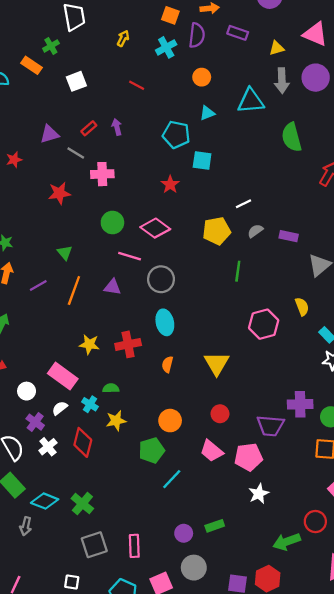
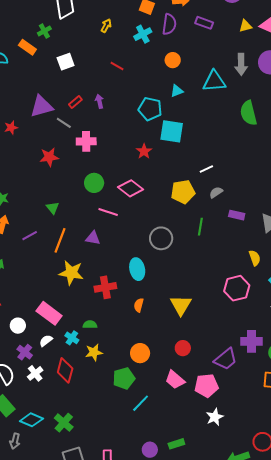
yellow triangle: (277, 48) -> (245, 26), moved
purple triangle: (49, 134) -> (42, 106), size x1.4
cyan square: (202, 160) -> (172, 131), size x1.4
purple rectangle: (289, 236) -> (237, 215), moved
gray circle: (161, 279) -> (161, 238), moved
pink hexagon: (264, 324) -> (237, 288), moved
yellow star: (89, 344) -> (71, 273), moved, size x1.4
purple trapezoid: (270, 426) -> (226, 359), turned -45

